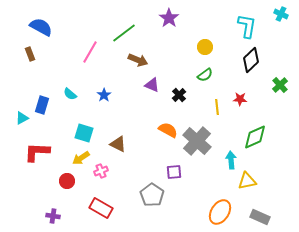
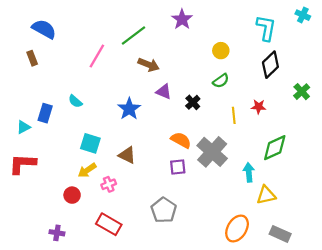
blue star: (104, 95) -> (129, 109), moved, size x1.5
red L-shape: (37, 152) -> (22, 164), moved
purple square: (174, 172) -> (178, 167), moved

